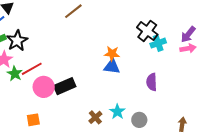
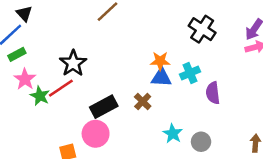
black star: (17, 41) -> (73, 63), moved
cyan cross: (158, 43) -> (190, 73), moved
pink circle: (44, 87) -> (96, 134), moved
brown cross: (95, 117) -> (143, 101), moved

